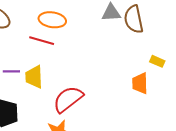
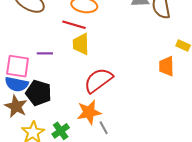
yellow trapezoid: (34, 77) -> (81, 44), moved

